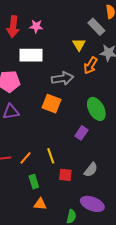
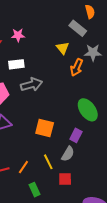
white rectangle: (31, 55) -> (16, 64), size x0.7
gray arrow: (62, 78) -> (31, 85), moved
orange square: (52, 104) -> (45, 128), moved
gray semicircle: (91, 170) -> (68, 154), moved

